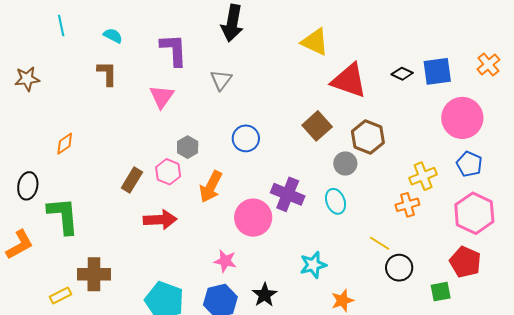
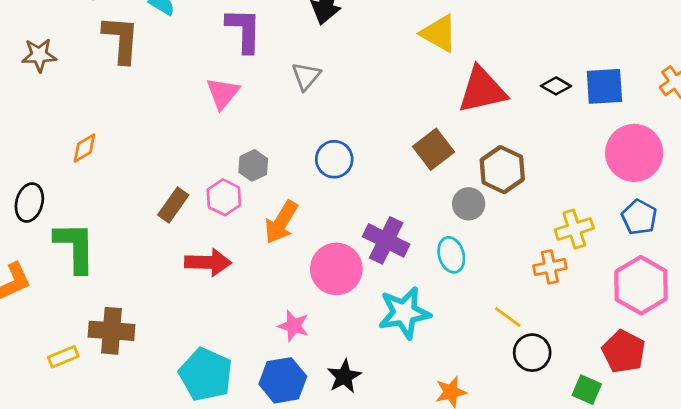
brown L-shape: (107, 73) -> (121, 39), moved, size x1.4
red triangle: (349, 81) -> (482, 90), turned -36
cyan star: (313, 265) -> (404, 313), moved, size x1.4
green square: (441, 292) -> (587, 390), turned 30

